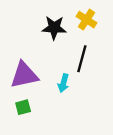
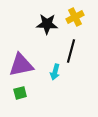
yellow cross: (86, 20) -> (75, 17), turned 30

